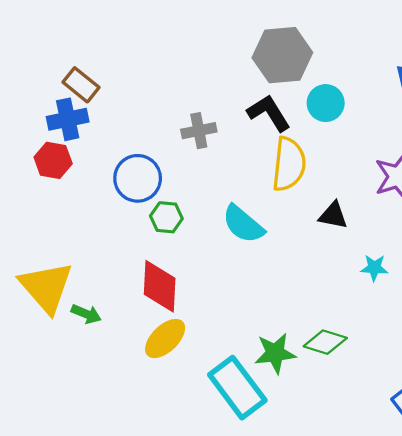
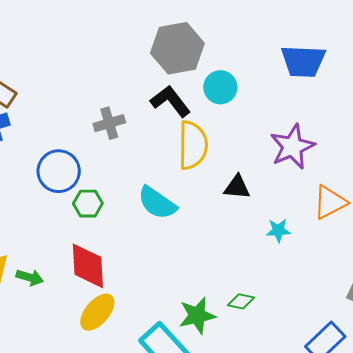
green arrow: (86, 314) -> (30, 277), moved
green diamond: (325, 342) -> (241, 301), size x0.7

